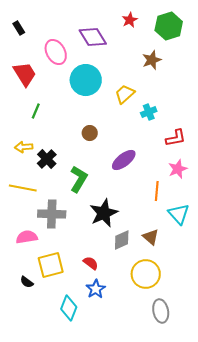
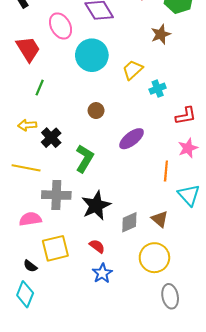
black star: (104, 213) -> (96, 205), moved
cyan diamond: (69, 308) -> (25, 294), moved

